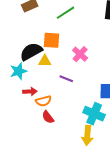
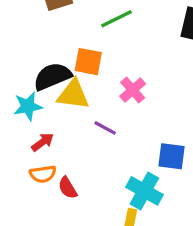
yellow triangle: (45, 61) -> (73, 95), size x1.5
red arrow: (30, 92) -> (43, 142), turned -40
orange semicircle: (43, 101) -> (43, 174), moved

